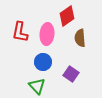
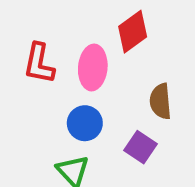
brown semicircle: (80, 38) -> (160, 101), moved

